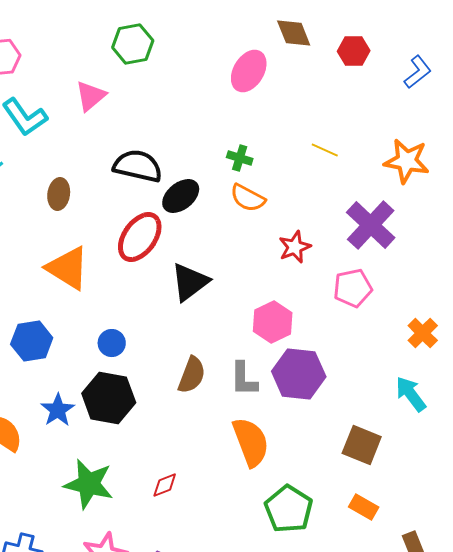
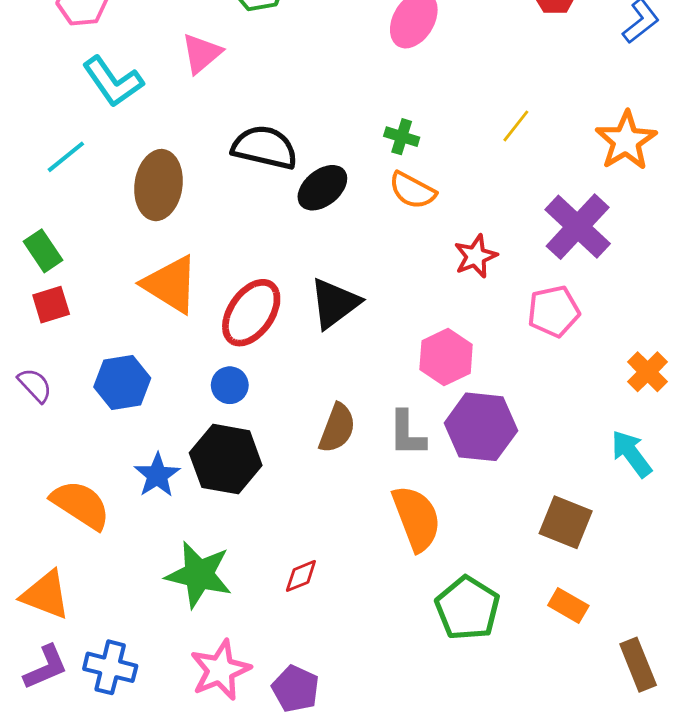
yellow line: (325, 150) -> (516, 126), turned -76
orange star: (407, 161) -> (626, 141), turned 30
brown ellipse: (59, 194) -> (159, 185), size x1.6
red ellipse: (140, 237) -> (251, 313), moved

